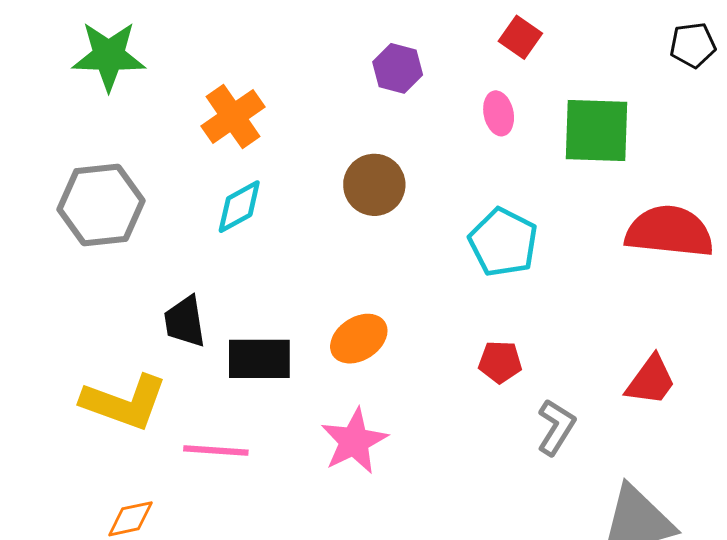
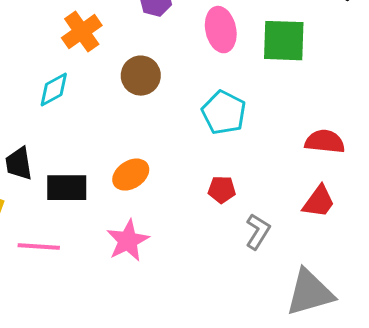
pink ellipse: (499, 113) -> (221, 30), size x1.6
orange cross: (233, 116) -> (82, 32), moved
red semicircle: (669, 231) -> (325, 142), moved, size x0.7

